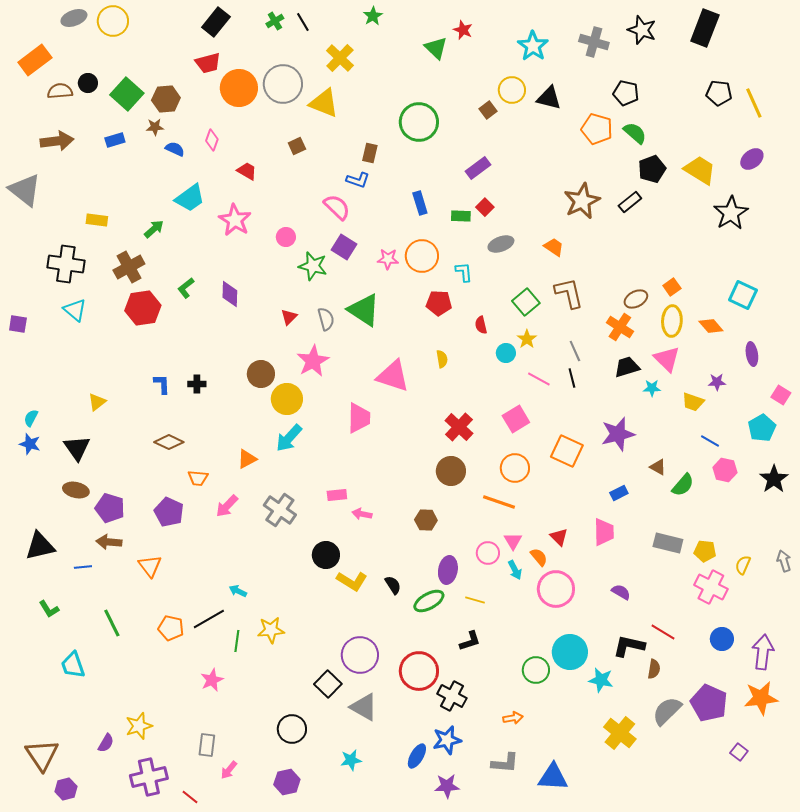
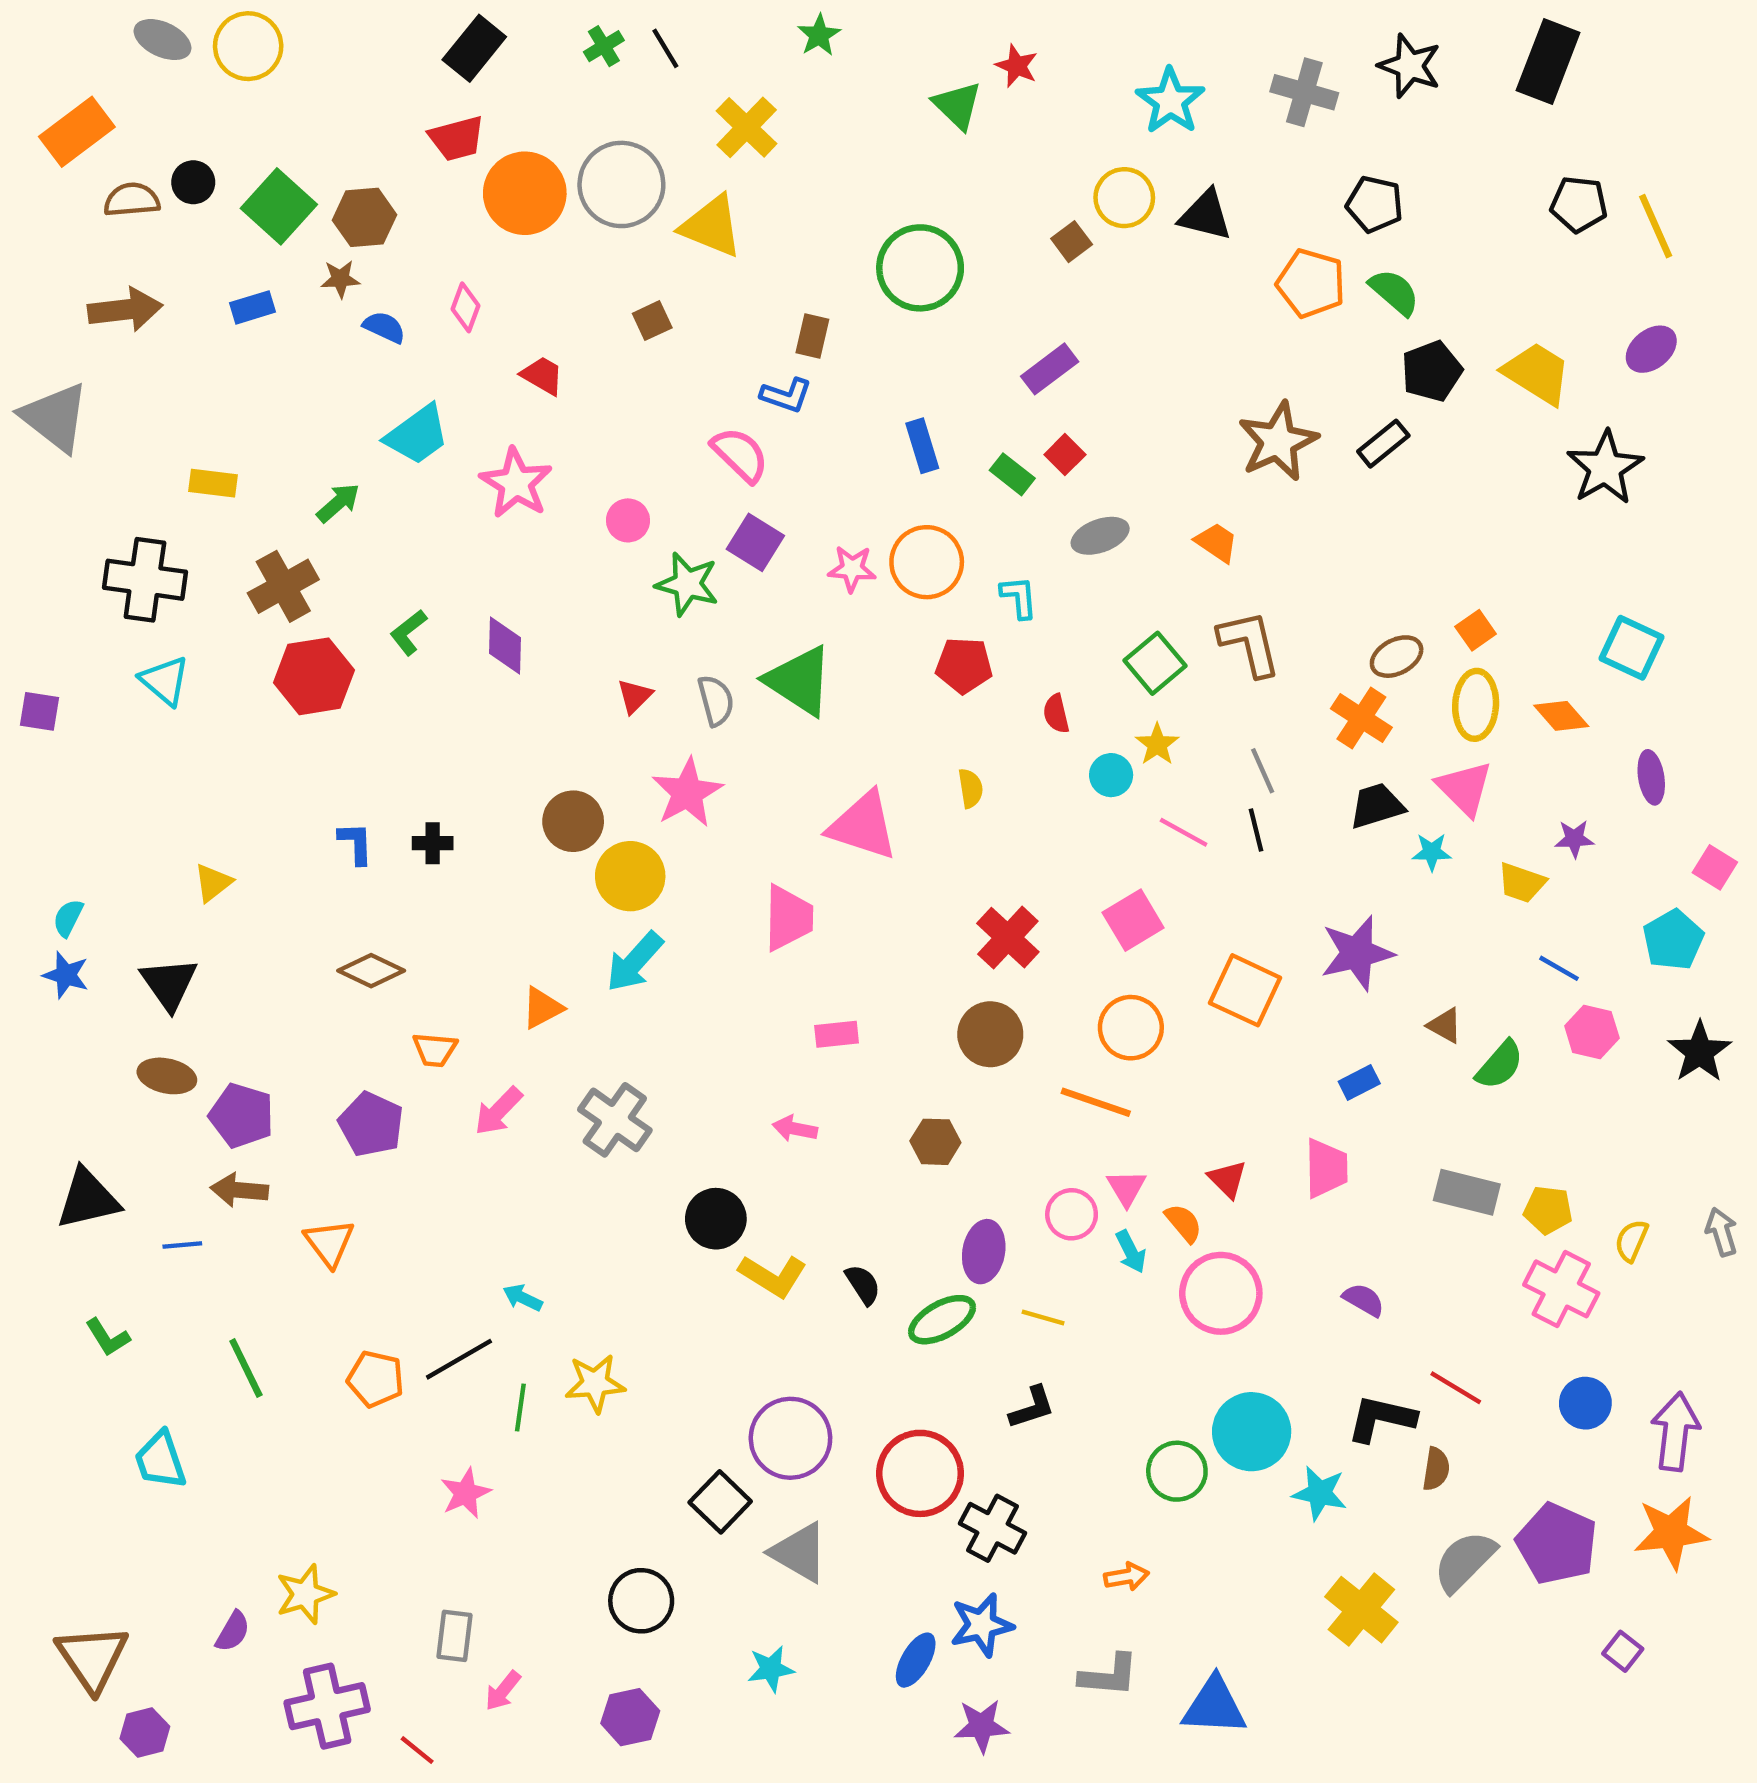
gray ellipse: (74, 18) -> (162, 40), turned 45
green rectangle: (461, 216) -> (1012, 474), turned 36
pink rectangle: (337, 495) -> (837, 1034), moved

